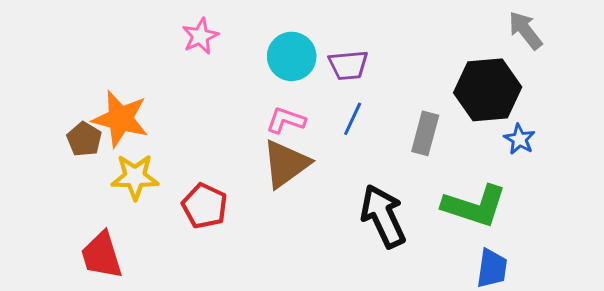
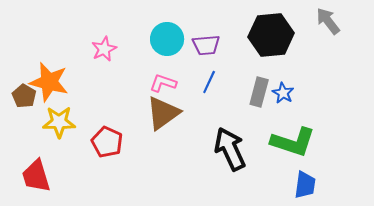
pink star: (200, 36) -> (104, 49), moved
black hexagon: (488, 90) -> (271, 35), moved
blue star: (519, 139) -> (283, 93), moved

